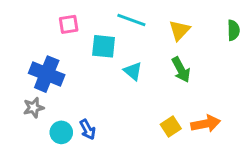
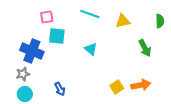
yellow triangle: (179, 30) -> (123, 21), turned 35
cyan square: (104, 46) -> (57, 36), moved
green arrow: (181, 70) -> (145, 48), moved
cyan circle: (61, 132) -> (25, 94), moved

